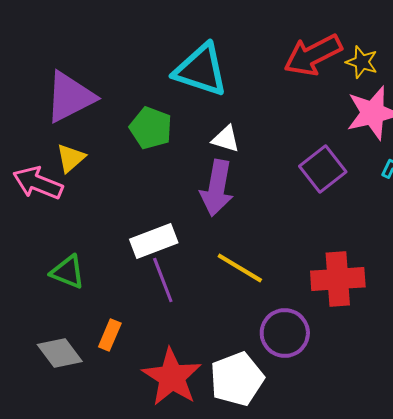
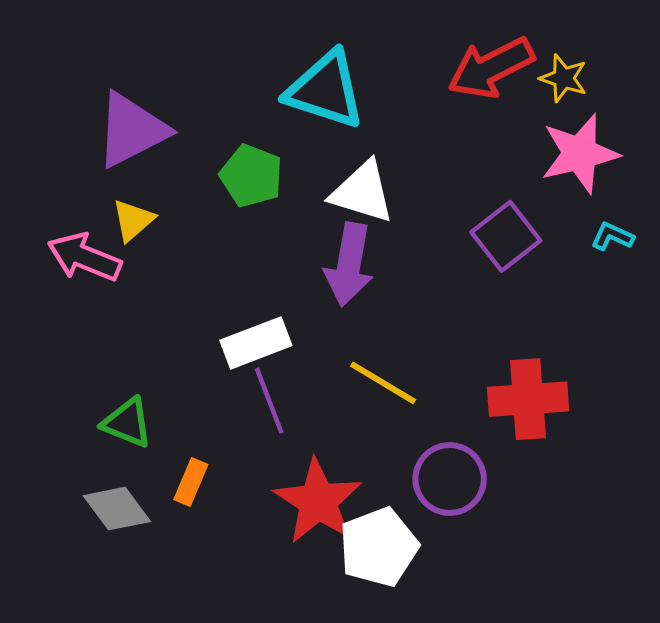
white triangle: (226, 139) -> (362, 192), size x1.6
green triangle: (68, 272) -> (127, 423), moved
red star: (172, 377) -> (318, 501), moved

